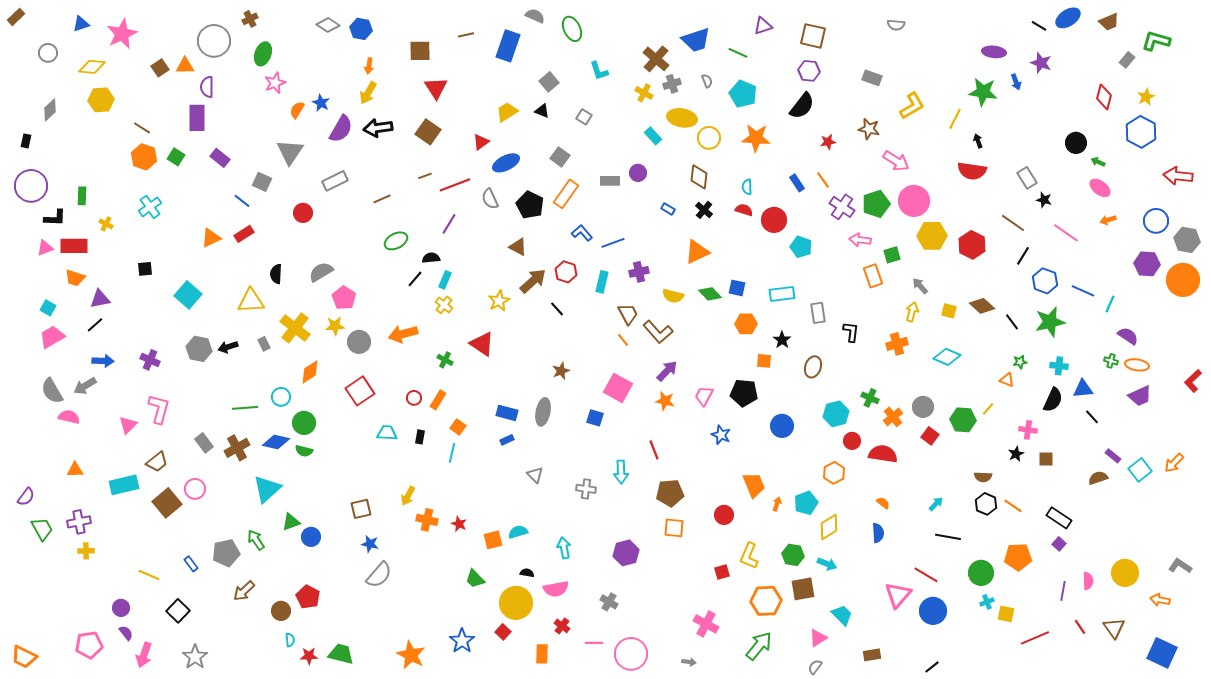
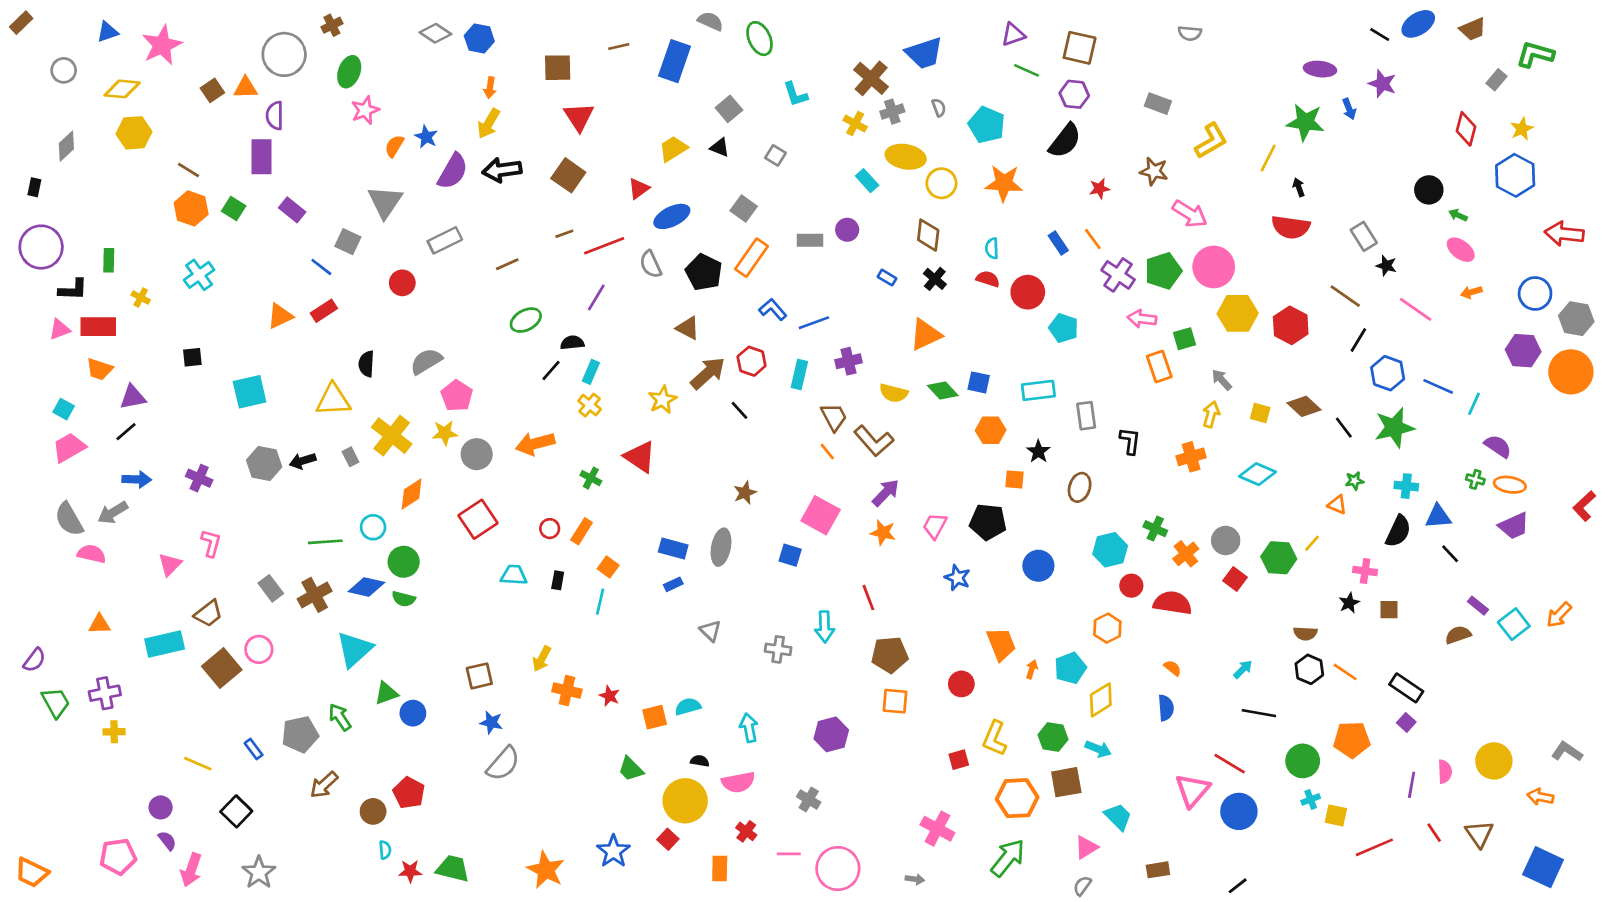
green line: (738, 53) -> (1026, 70), moved
cyan square: (188, 295) -> (250, 392), turned 36
pink L-shape: (159, 409) -> (211, 543), size x0.7

